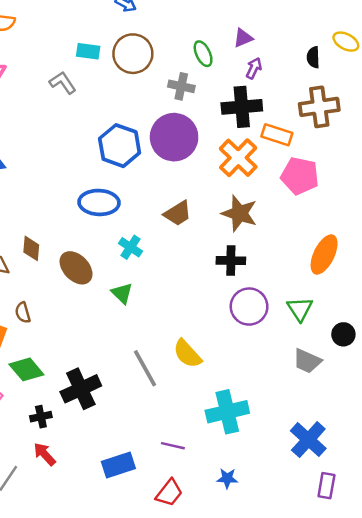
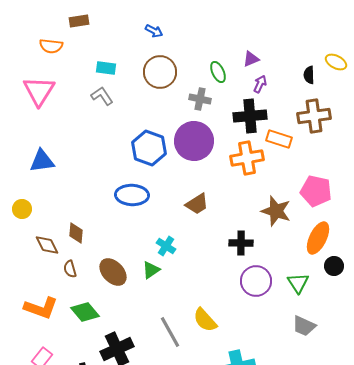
cyan rectangle: (88, 51) -> (106, 68), moved
orange cross: (238, 158) -> (247, 158), turned 36
pink pentagon: (300, 176) -> (316, 191), moved
brown star: (239, 213) -> (276, 211), moved
cyan cross: (130, 247) -> (166, 246), moved
brown ellipse: (76, 268) -> (113, 272), moved
green triangle: (122, 293) -> (151, 270), turned 42
brown semicircle: (23, 313) -> (70, 269), moved
black circle: (343, 334) -> (334, 266), moved
green diamond: (26, 369) -> (85, 312), moved

